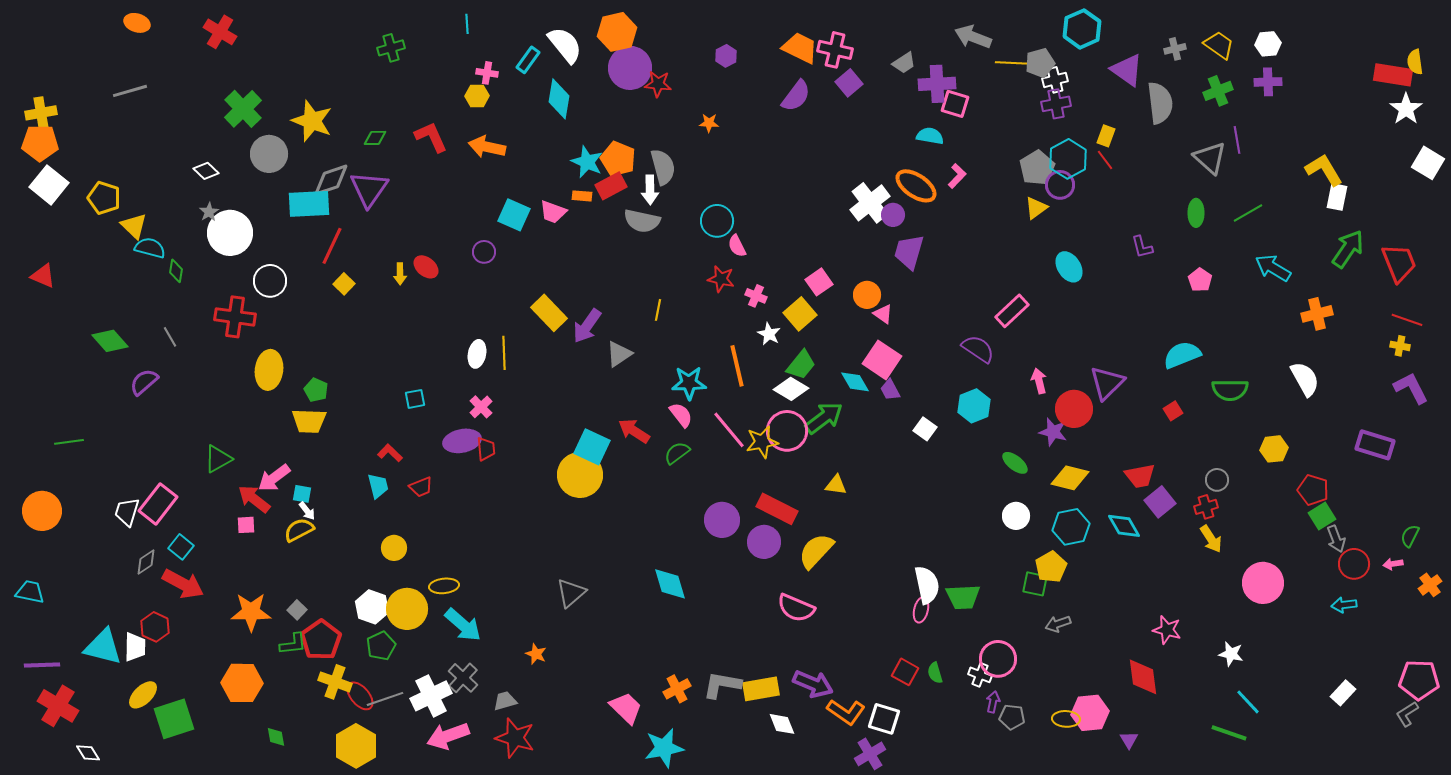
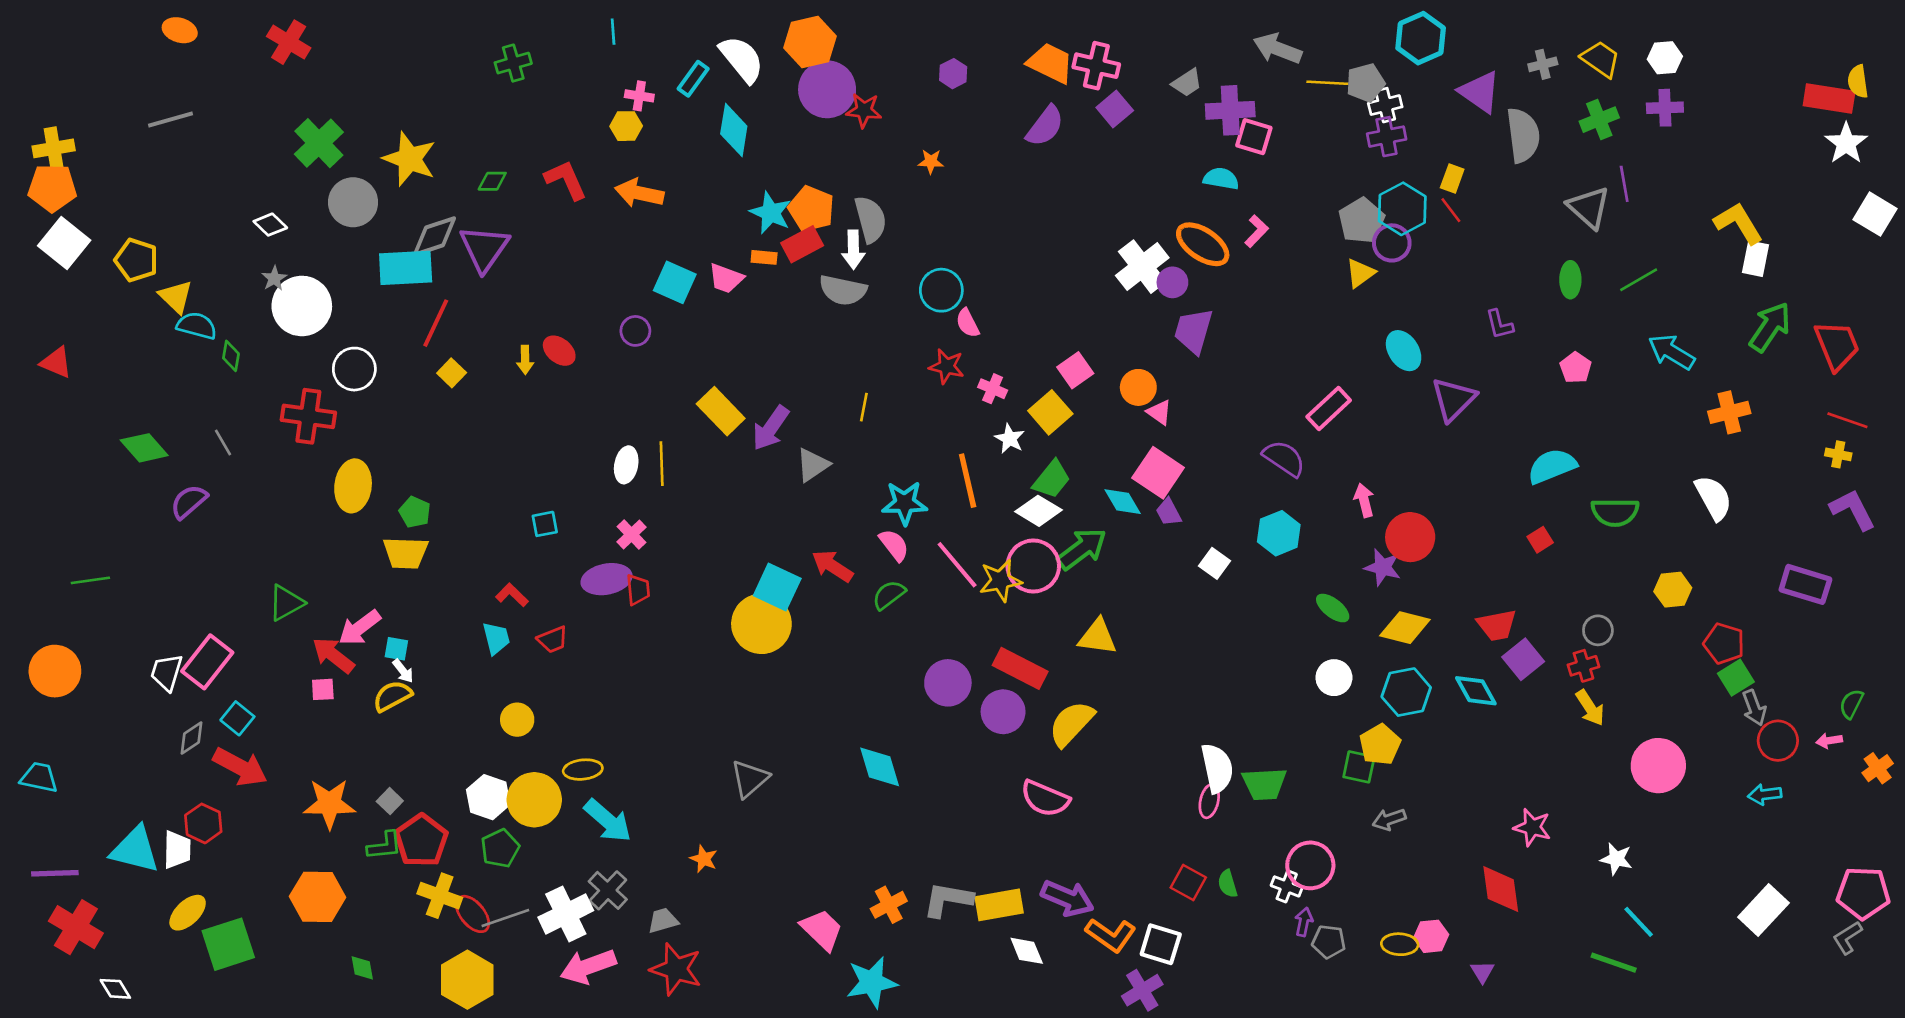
purple triangle: (1107, 383) -> (1453, 399), moved
yellow triangle: (836, 485) -> (1098, 637), size x1.4
white rectangle: (1343, 693) -> (1763, 910), size x1.5
pink hexagon: (1090, 713) -> (1431, 936), size x0.7

